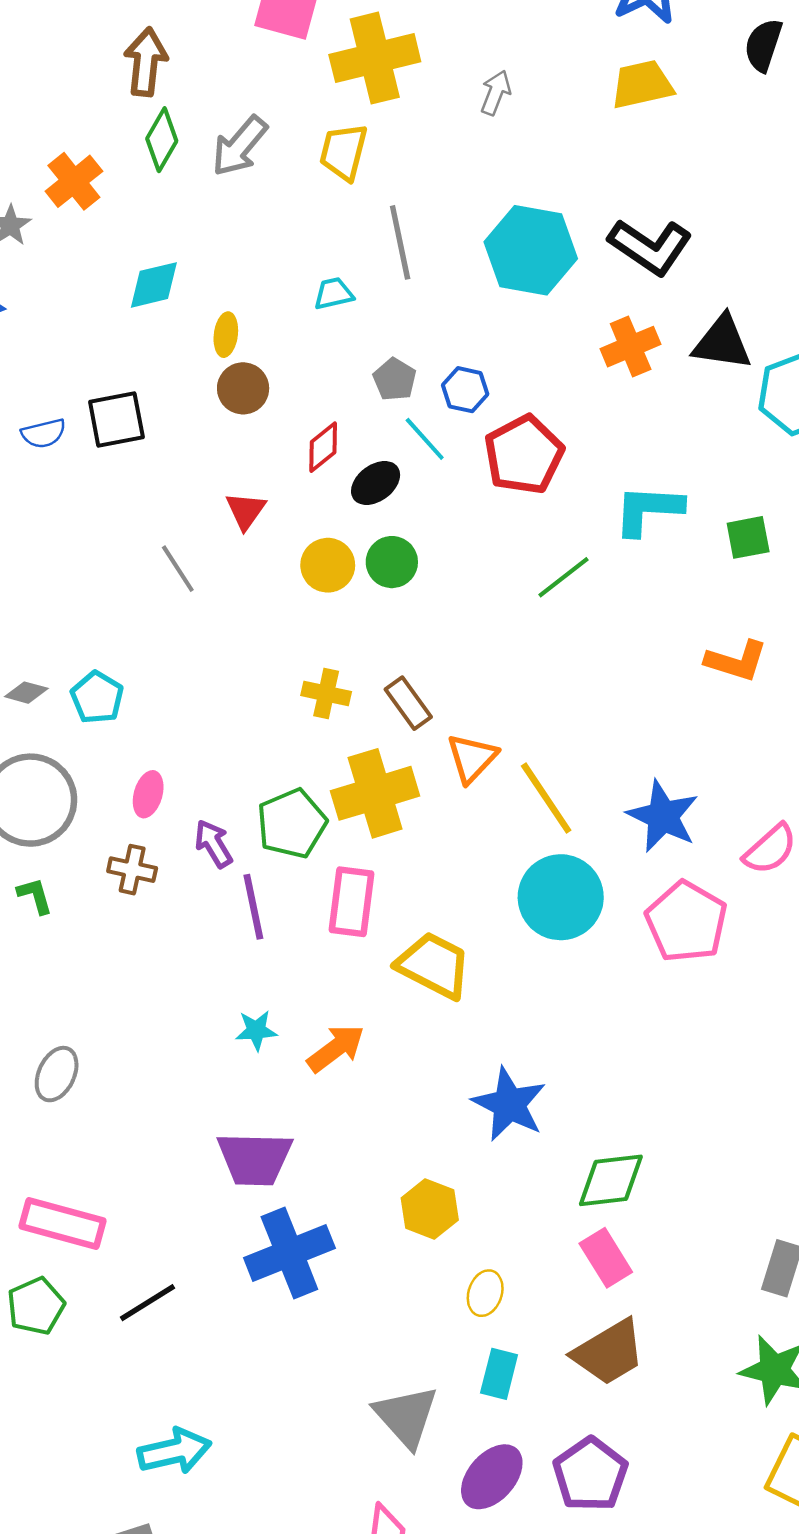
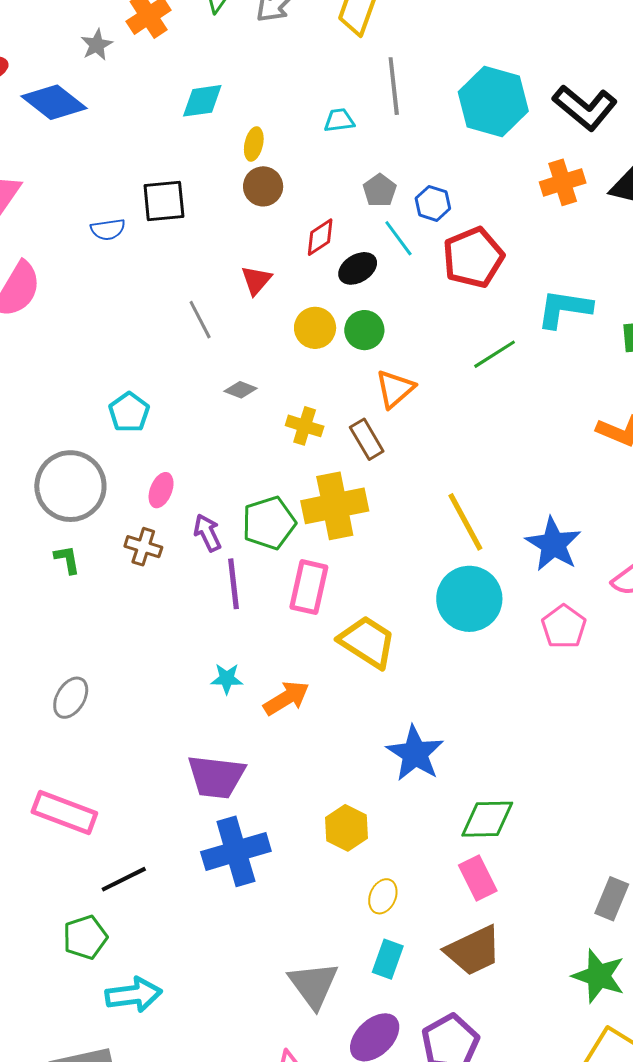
blue semicircle: (44, 433) -> (108, 229), moved
gray diamond: (26, 693) -> (241, 390), moved
orange triangle: (472, 758) -> (395, 389), moved
pink pentagon: (686, 922) -> (564, 627), size x0.7
green pentagon: (36, 1306) -> (85, 937), moved

